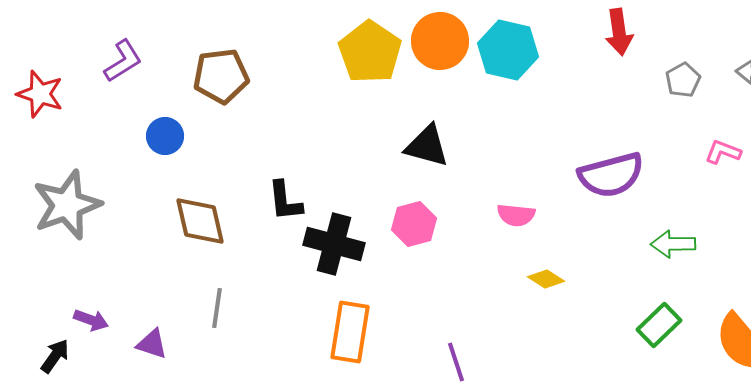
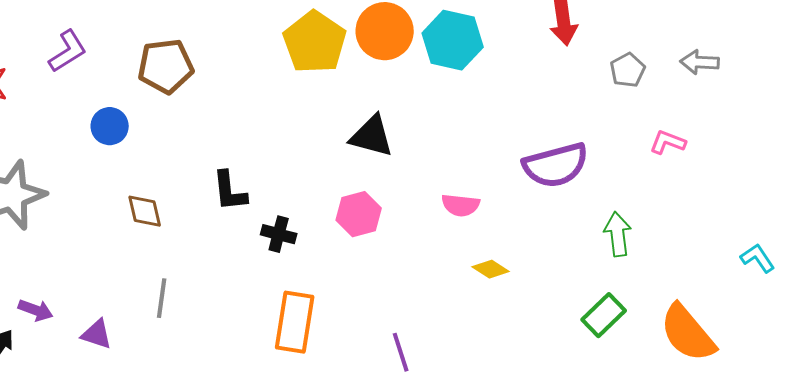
brown diamond: (200, 221) -> (145, 211), size x0.7
black cross: (334, 244) -> (279, 234), size x0.6
green arrow: (673, 244) -> (618, 234), turned 84

